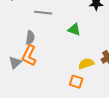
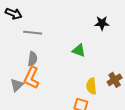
gray line: (43, 13) -> (33, 33), moved
yellow semicircle: (86, 64) -> (91, 86), turned -77

